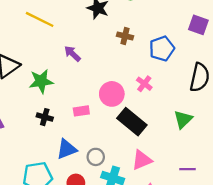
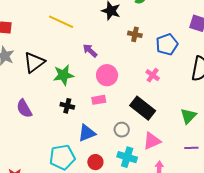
pink circle: (112, 94) -> (107, 75), moved
green triangle: (183, 119) -> (188, 116), moved
gray circle: (96, 157) -> (122, 130), moved

